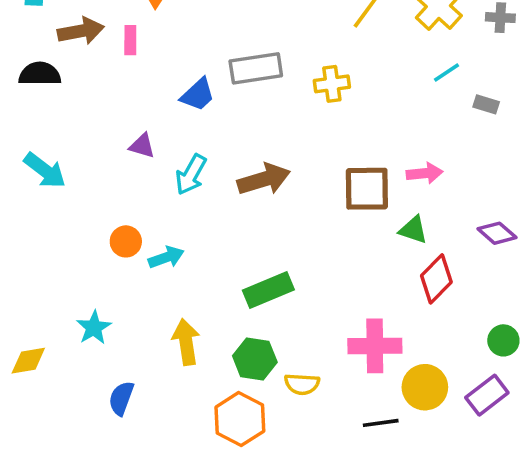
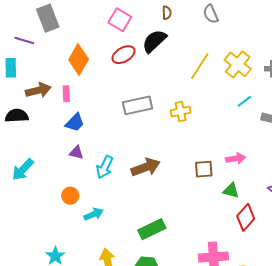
blue trapezoid: (198, 95) -> (75, 123), moved
cyan arrow: (45, 170) -> (23, 170), turned 100
brown square: (367, 189) -> (204, 169), size x0.7
orange circle: (126, 241) -> (70, 196), moved

